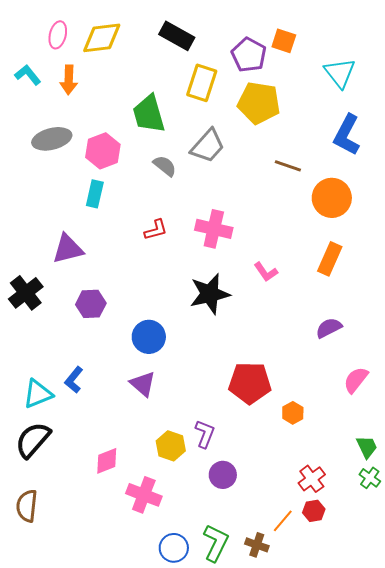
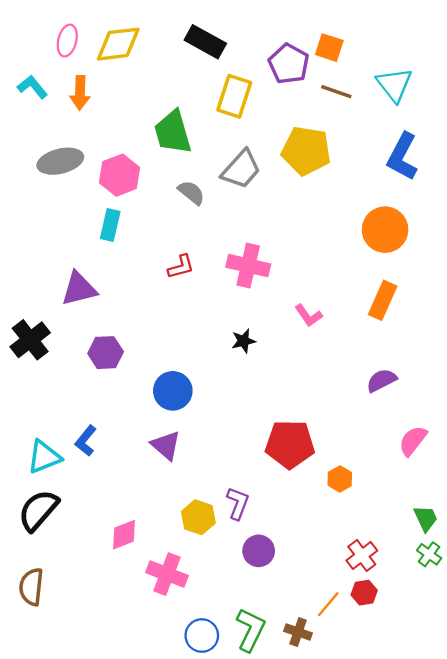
yellow pentagon: (259, 103) -> (306, 151), moved
brown line: (288, 166) -> (336, 92), moved
black star: (210, 294) -> (244, 341), size x0.5

